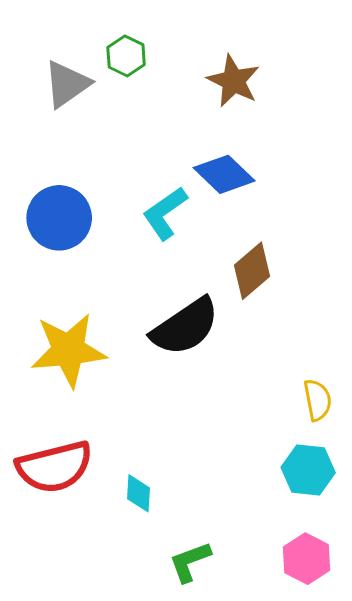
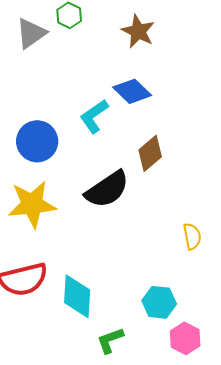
blue circle: (59, 218) -> (37, 141), moved
cyan hexagon: (308, 470) -> (159, 302), moved
cyan diamond: (138, 493) -> (77, 296), size x1.8

